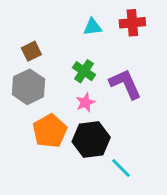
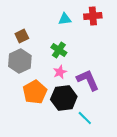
purple L-shape: (125, 84) -> (88, 80), moved

